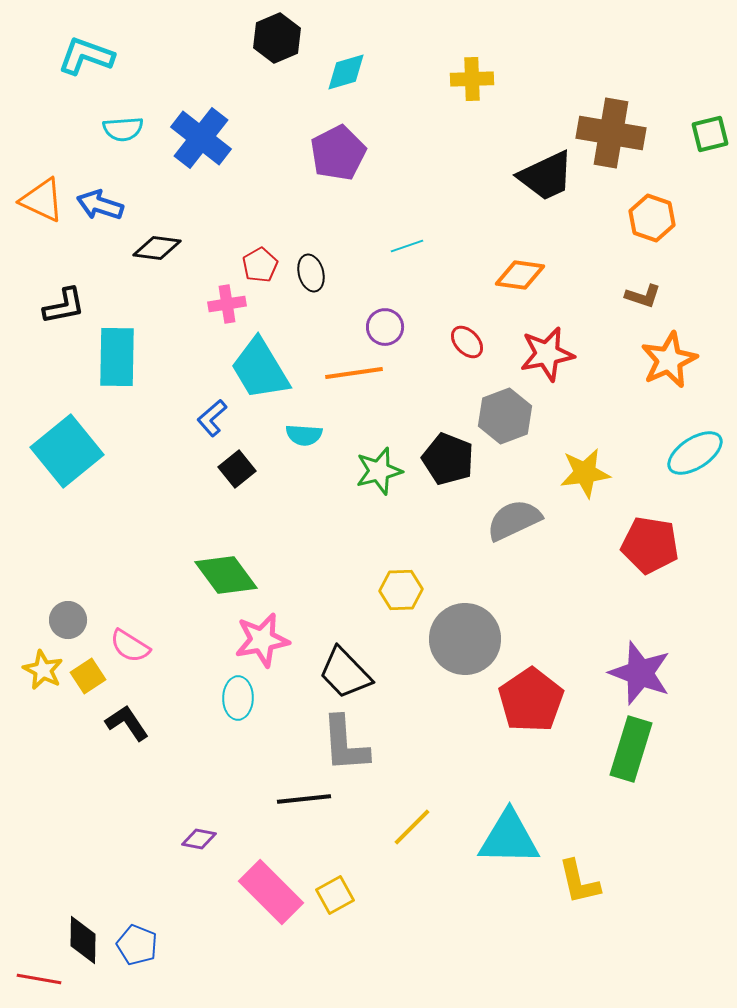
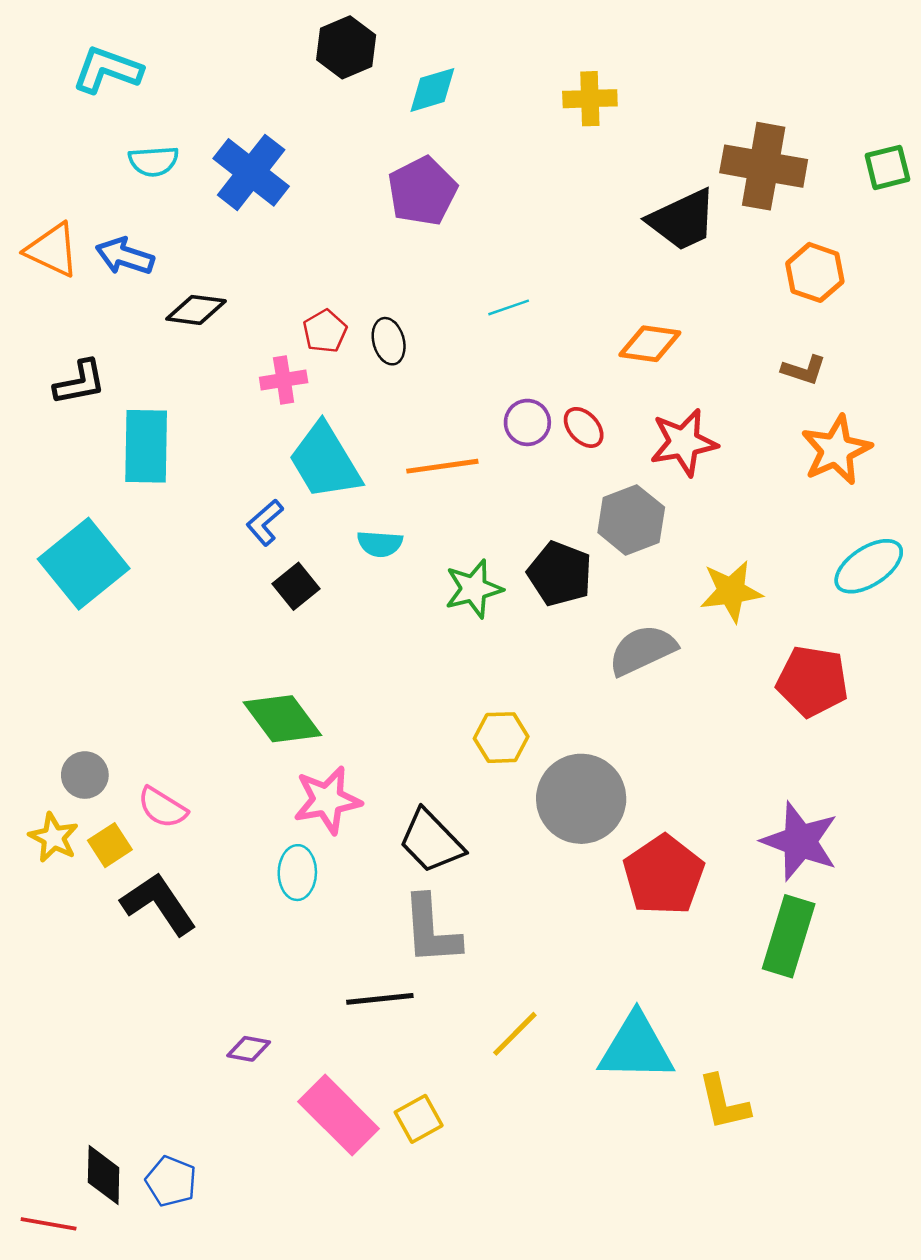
purple circle: (385, 327) -> (527, 422), moved
black L-shape: (127, 723) -> (159, 904), size x1.4

